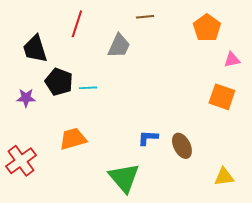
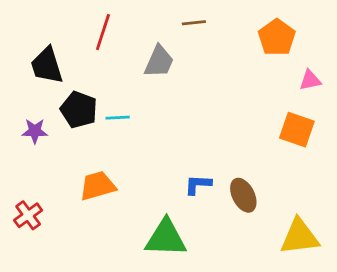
red cross: (21, 161) -> (28, 215), size x0.7
yellow triangle: (224, 177) -> (299, 237), size x1.5
green triangle: (124, 178) -> (166, 238), turned -48

